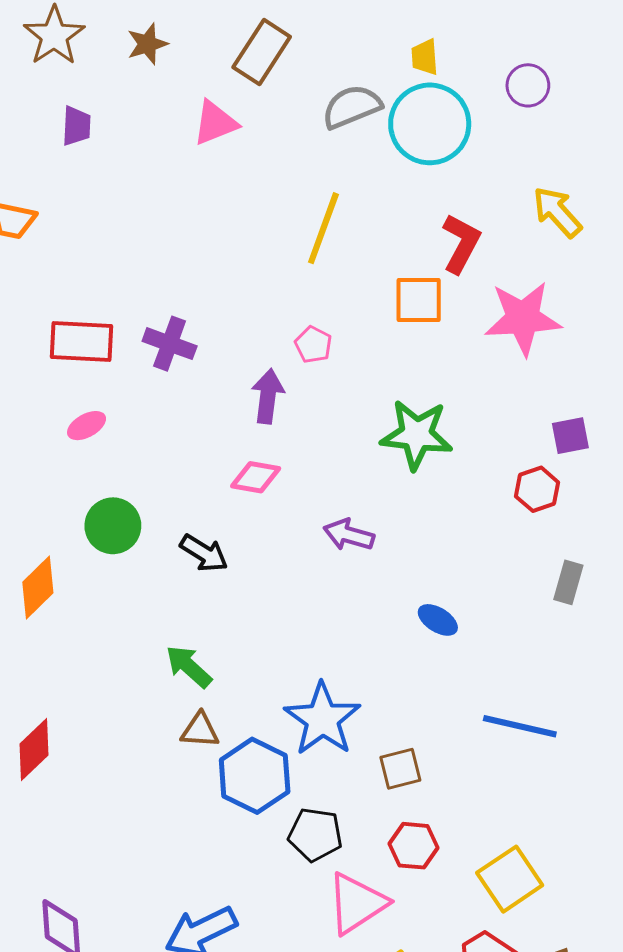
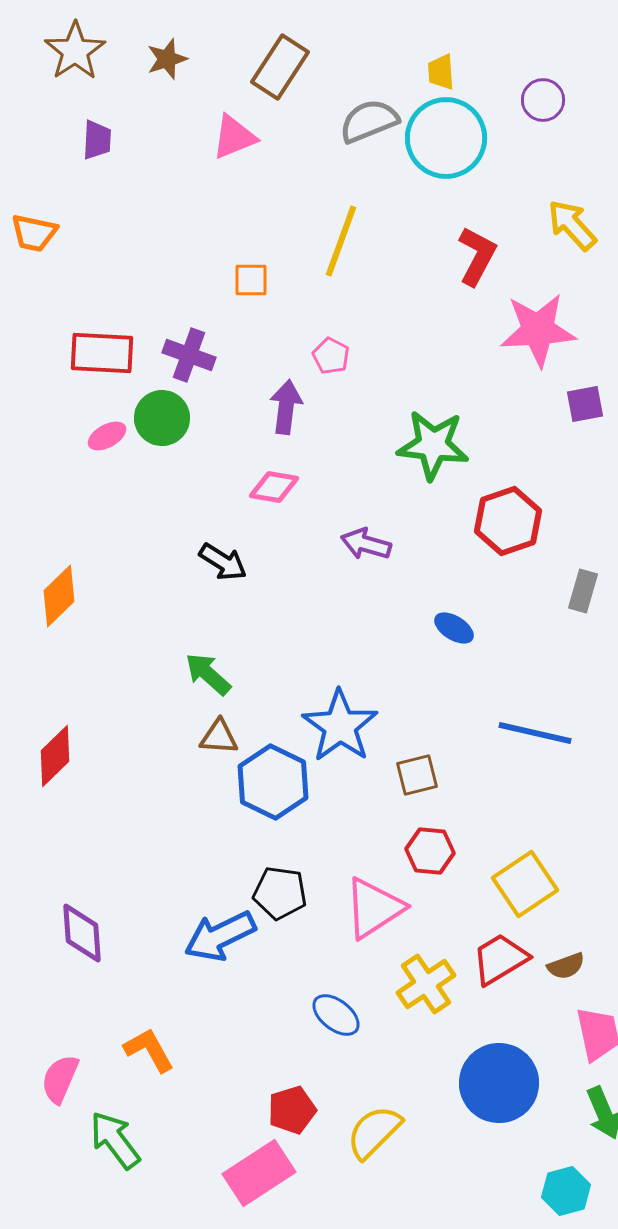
orange square: (419, 300) -> (251, 280), moved, size x0.7
purple square: (570, 436) -> (585, 404), moved
red hexagon: (537, 489) -> (508, 521), moved, size x1.5
green circle: (113, 526) -> (162, 418), moved
black pentagon: (315, 835) -> (280, 893), moved

